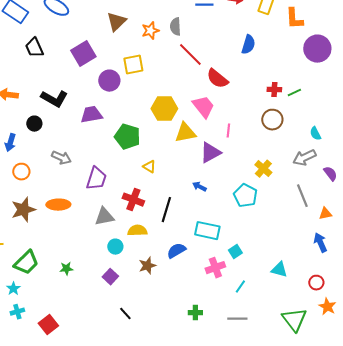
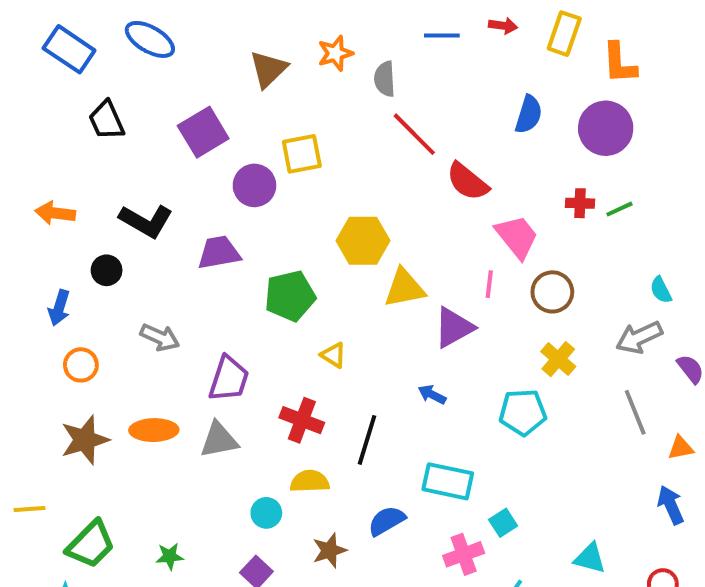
orange star: (150, 31) -> (335, 53), moved
purple circle: (317, 49) -> (606, 128), moved
pink trapezoid: (203, 107) -> (517, 237), moved
brown circle: (272, 120) -> (552, 292), moved
green pentagon: (127, 137) -> (290, 296), turned -30
cyan pentagon: (245, 196) -> (523, 412), turned -30
gray triangle: (104, 217) -> (219, 440), moved

